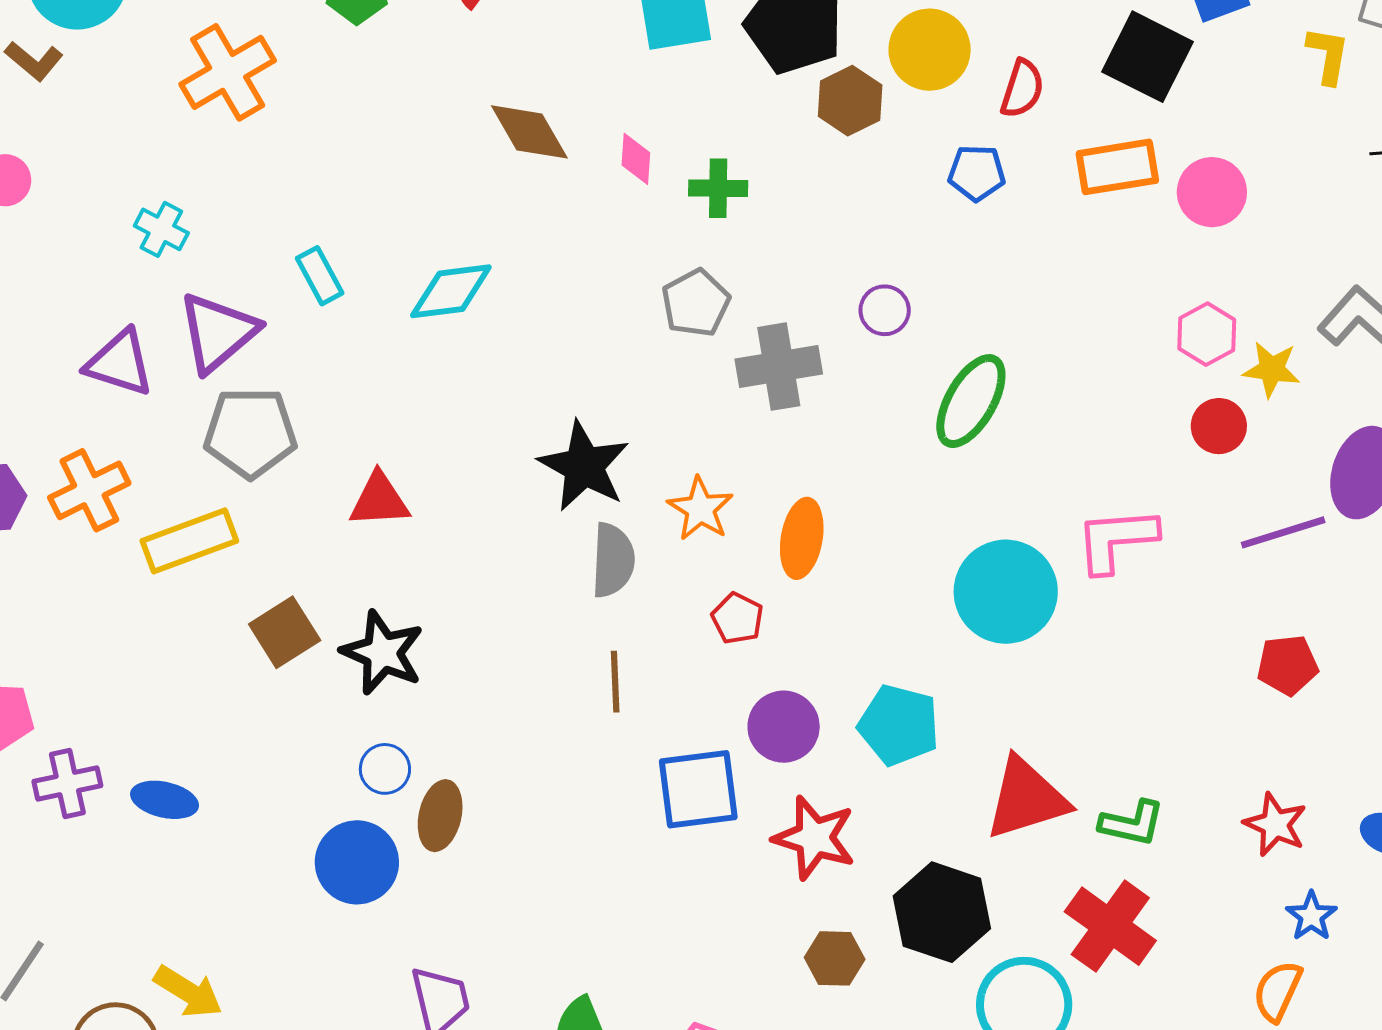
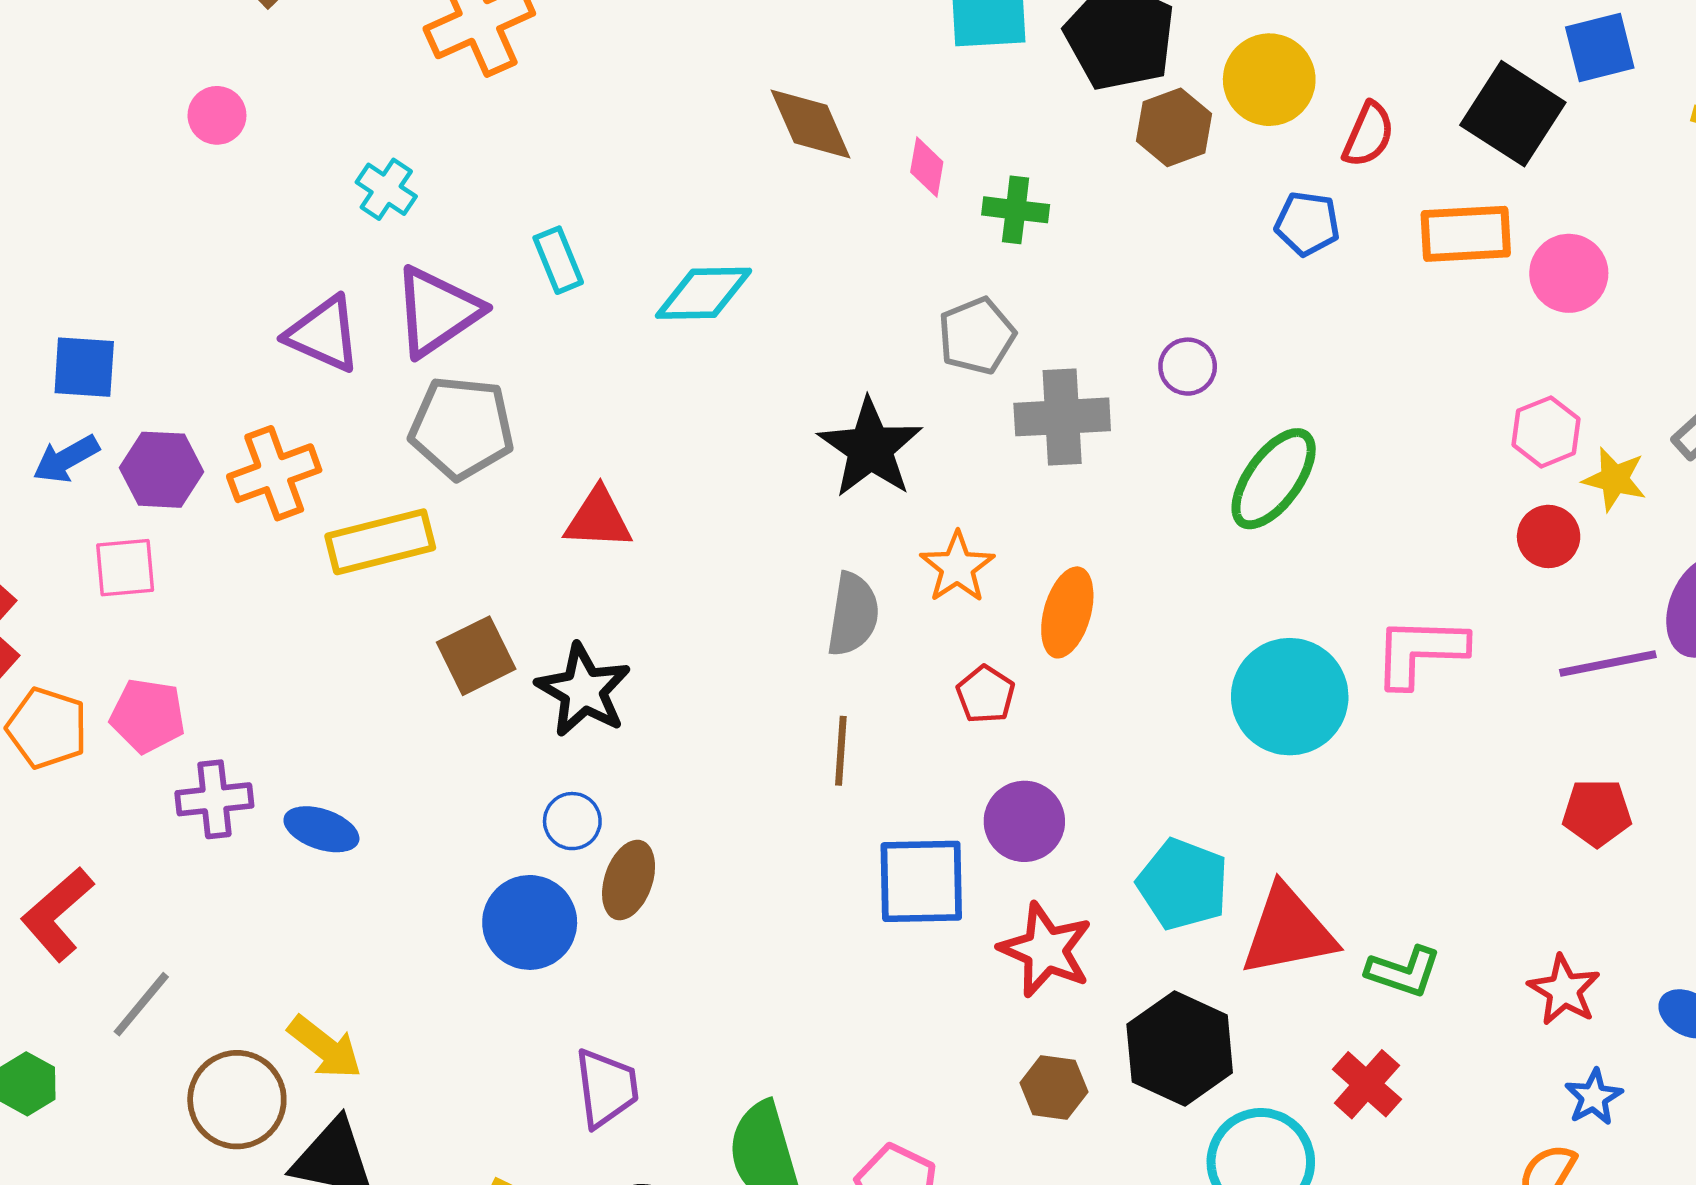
black star: (584, 466) -> (870, 448), moved
cyan pentagon: (899, 725) -> (1183, 884), moved
red cross: (1110, 926) -> (1367, 1084), size x0.7

